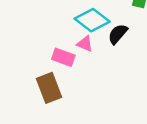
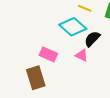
pink triangle: (85, 44) -> (82, 55), moved

